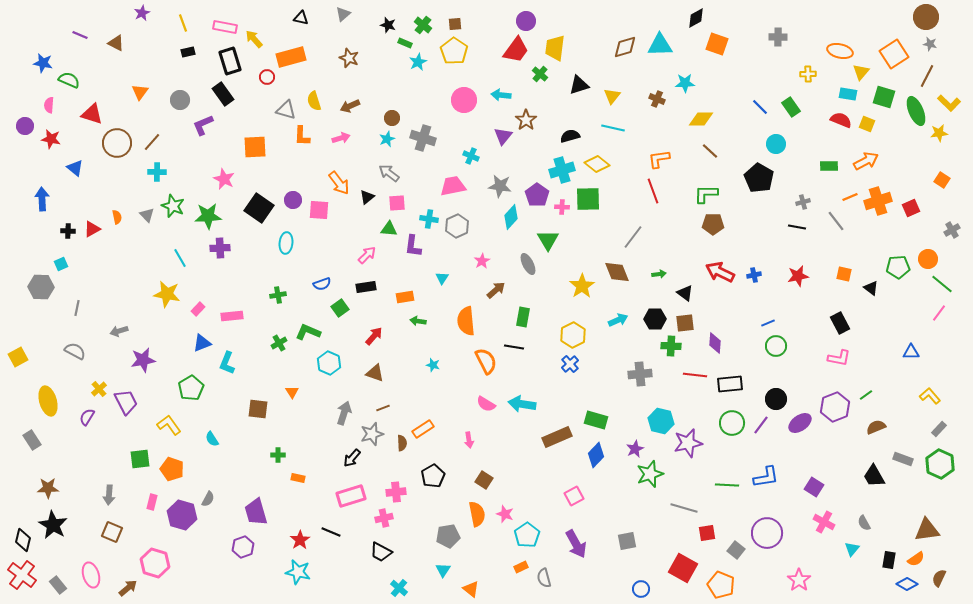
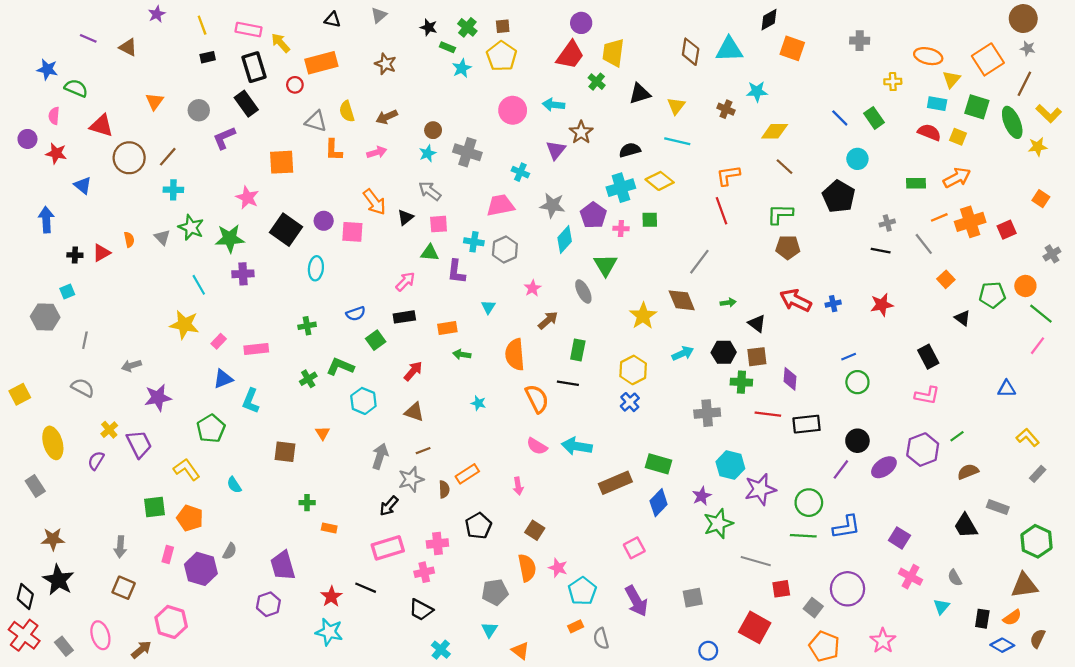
brown diamond: (625, 47) -> (691, 52), turned -65
green square: (588, 199) -> (650, 220), size x0.6
orange square: (844, 274) -> (946, 279), moved, turned 35
green circle: (732, 423) -> (809, 503), moved
green hexagon: (940, 464) -> (1036, 541), moved
orange pentagon: (721, 585) -> (824, 646), moved

